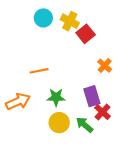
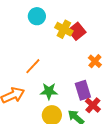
yellow cross: (70, 21) -> (64, 29), moved
orange line: (39, 71) -> (33, 66), turned -36

